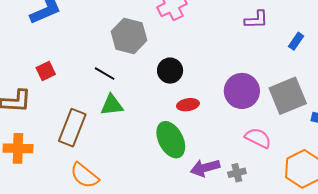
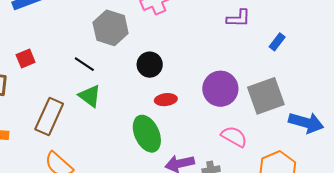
green triangle: (112, 105) -> (90, 96), turned 40

